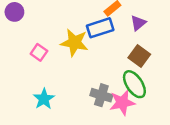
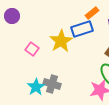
yellow star: (74, 43) -> (61, 41), turned 30
gray cross: (101, 95) -> (52, 84), moved

